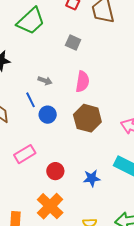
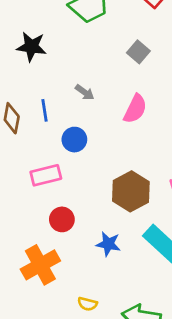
blue line: (30, 100) -> (44, 110), moved
brown hexagon: (87, 118) -> (131, 191), moved
pink rectangle: (25, 154) -> (46, 175), moved

